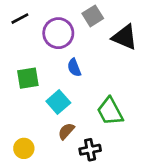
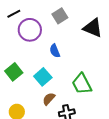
gray square: (93, 16) -> (60, 16), moved
purple circle: (58, 33) -> (30, 30), moved
green square: (28, 78) -> (14, 72), moved, turned -30

